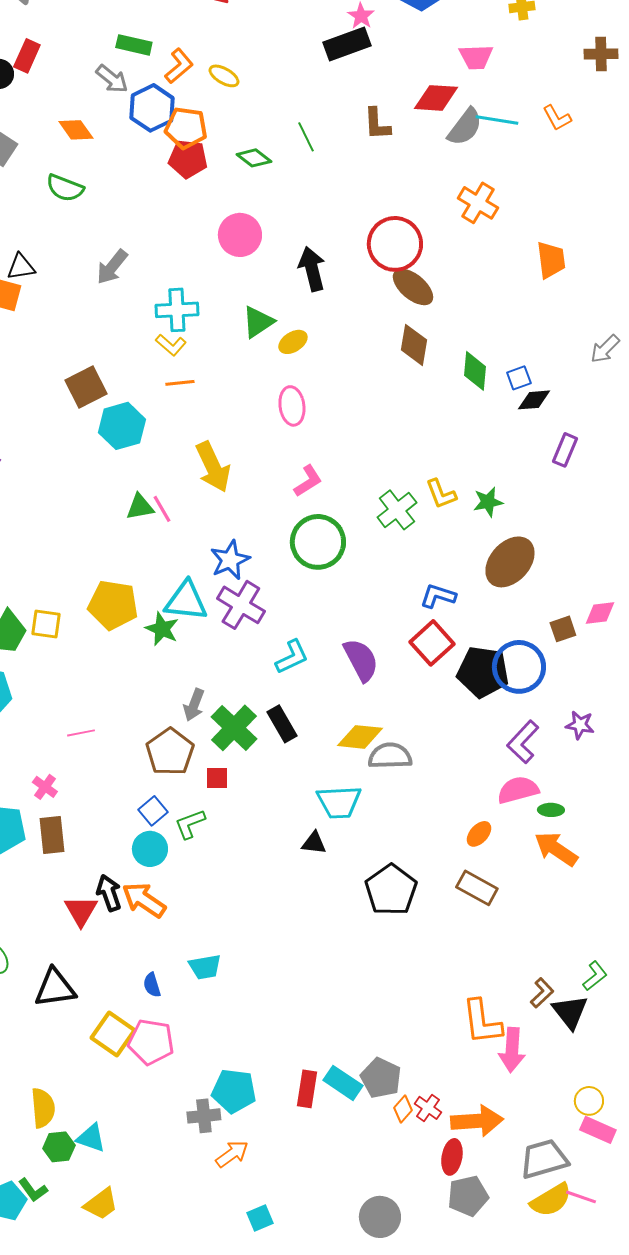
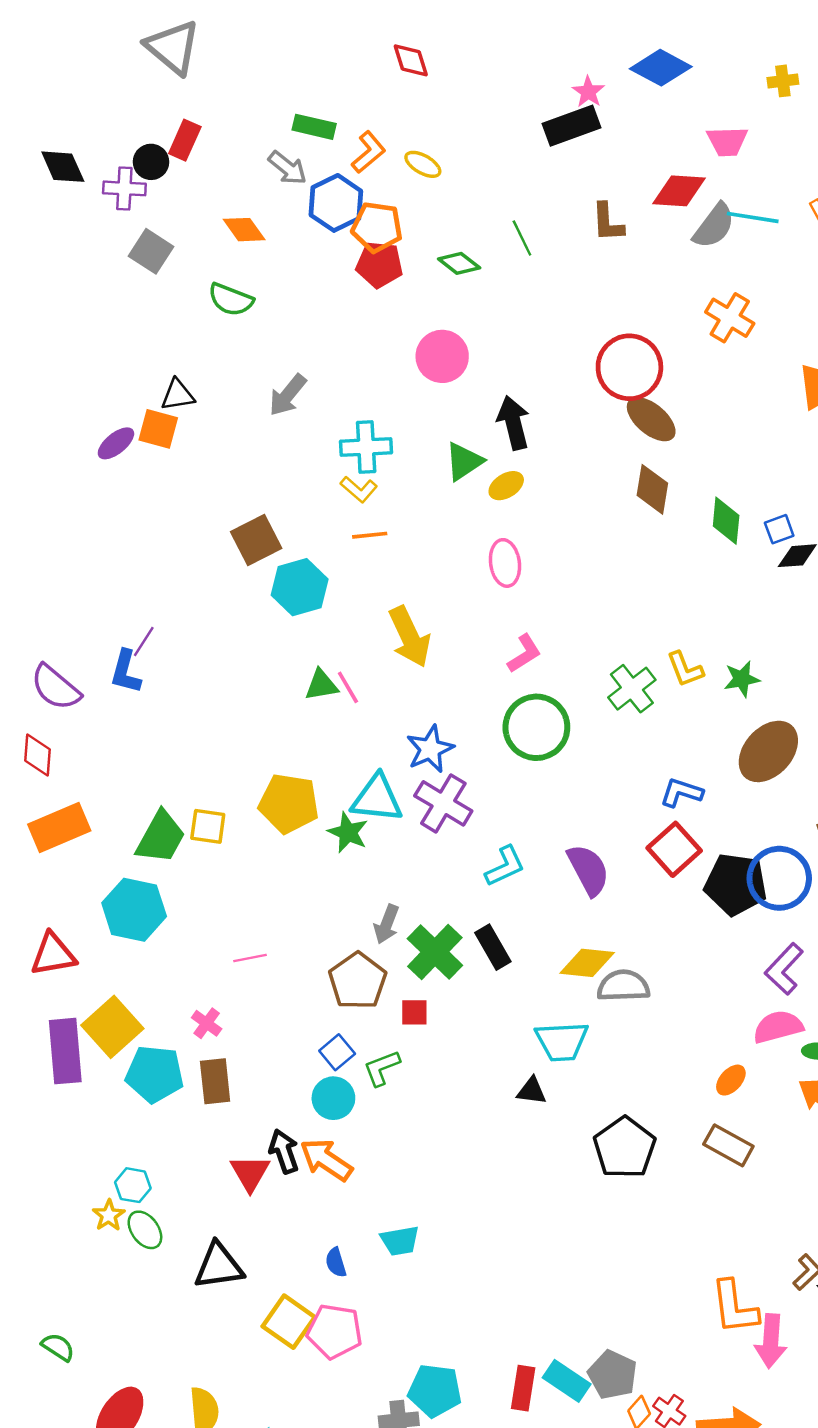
black arrow: (312, 269) -> (513, 423), moved

